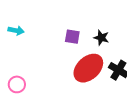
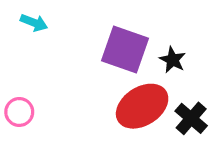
purple square: (72, 37) -> (125, 49), size x1.8

